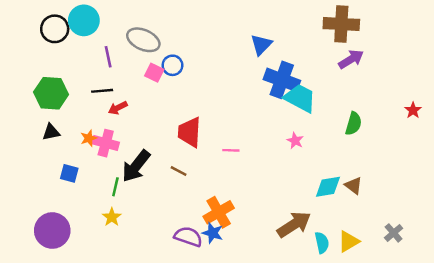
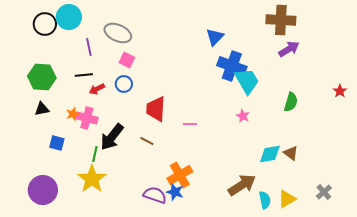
blue circle: (172, 65) -> (124, 84), moved
cyan trapezoid: (300, 98) -> (247, 81), turned 32
yellow star: (112, 217) -> (92, 179), size x1.8

